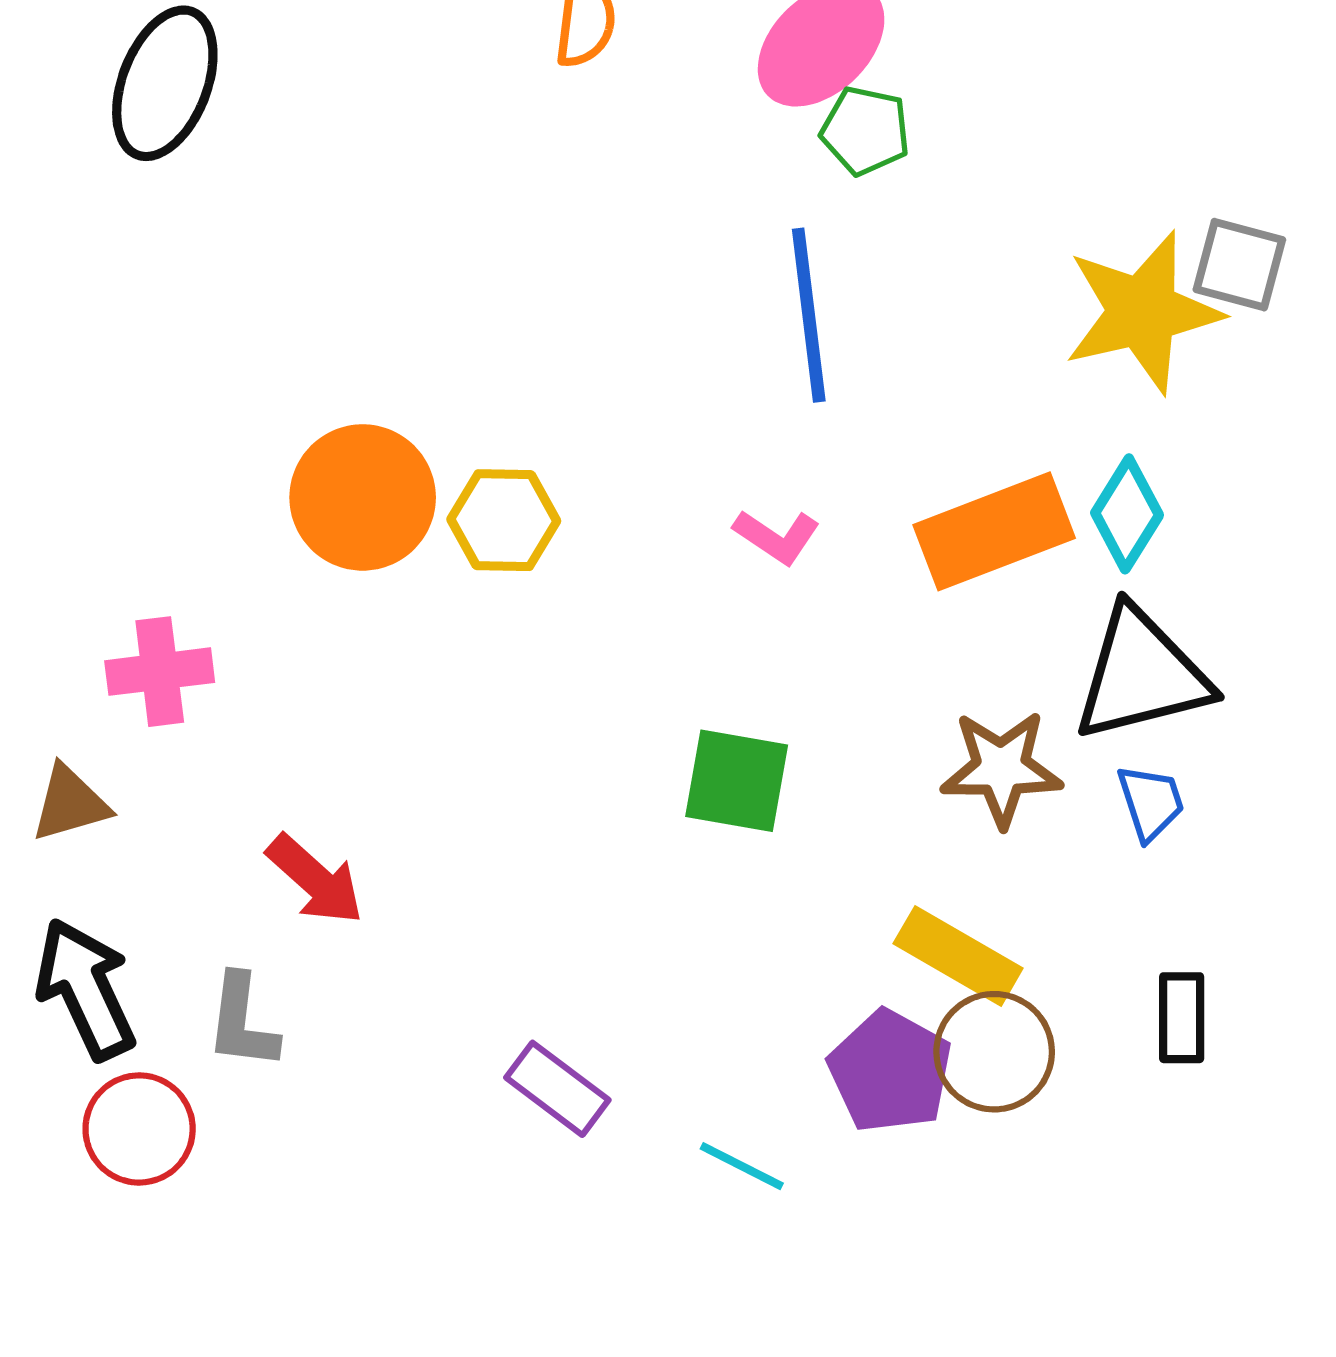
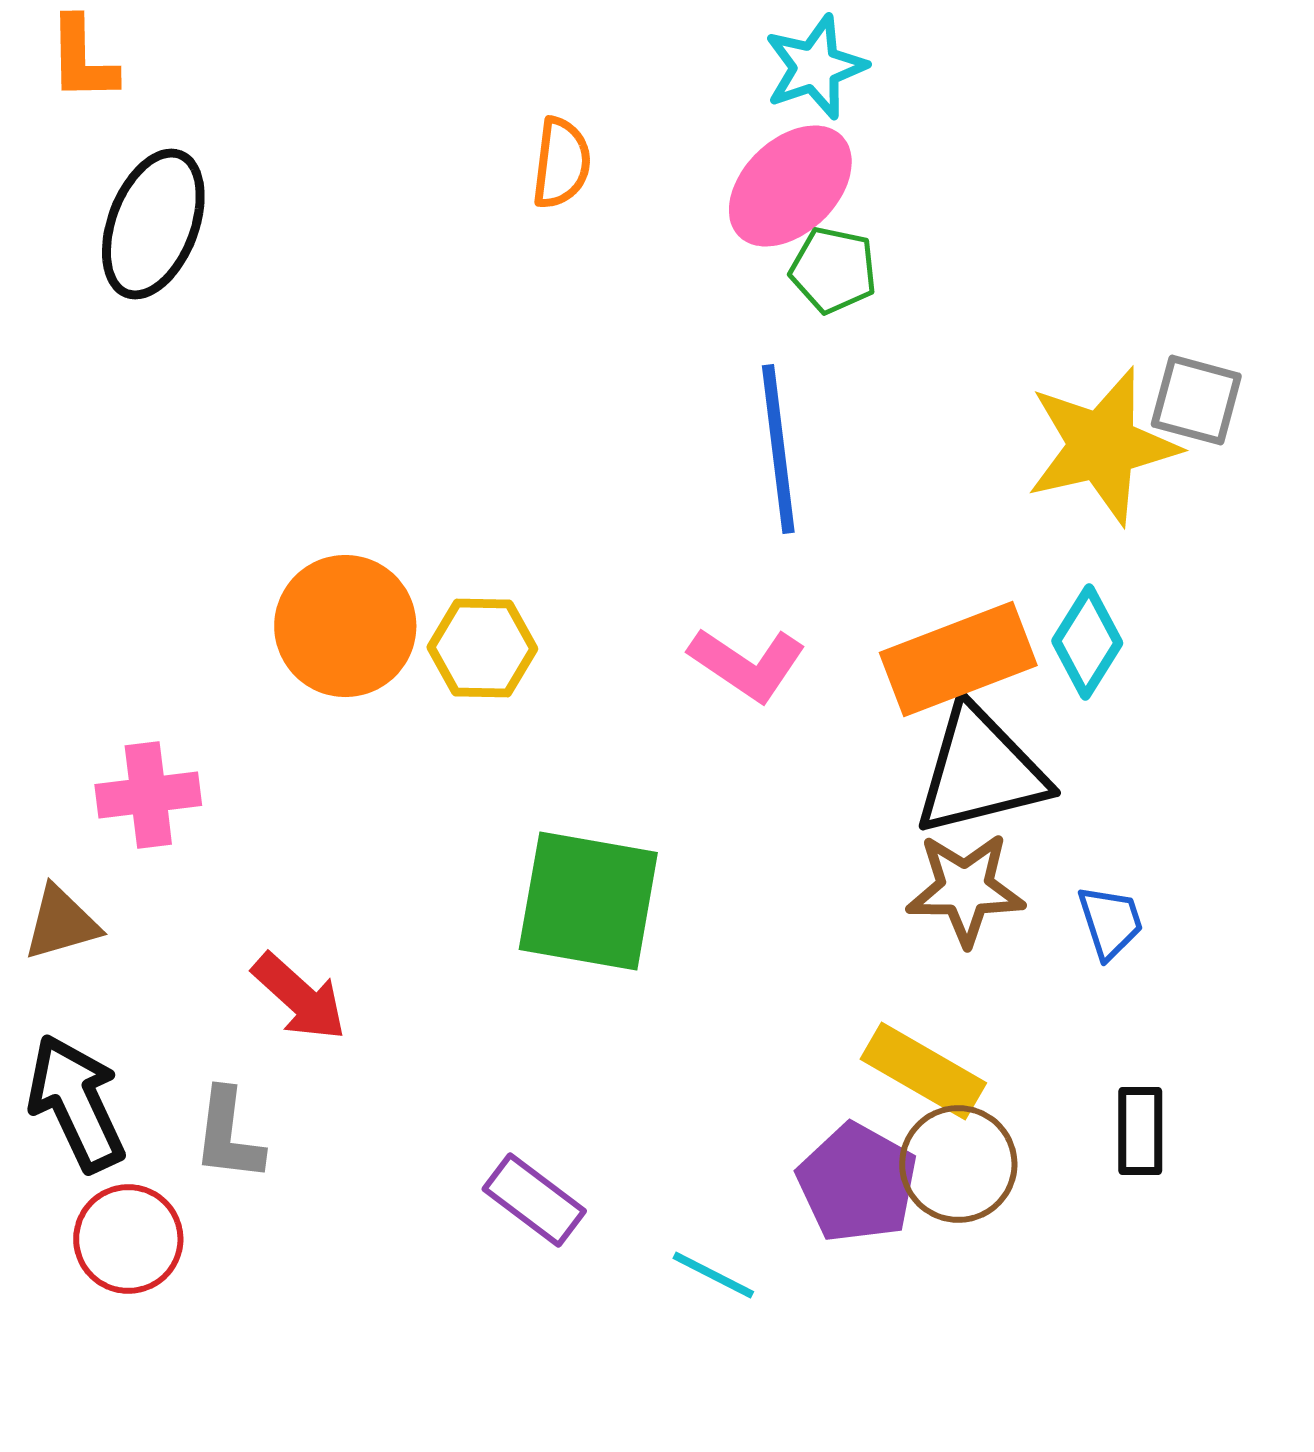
pink L-shape: (777, 537) -> (747, 664), size x1.4
black triangle: (1141, 675) -> (980, 771), moved
green square: (737, 781) -> (588, 901), moved, size x1.4

